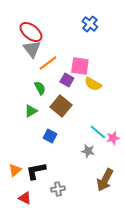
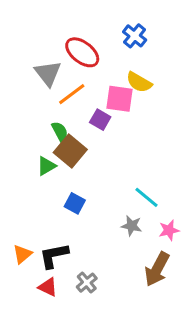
red ellipse: (31, 32) -> (82, 52), moved
yellow semicircle: (93, 84) -> (139, 82), moved
brown square: (61, 106) -> (70, 151), moved
pink star: (113, 138) -> (169, 230), moved
gray cross: (58, 189) -> (87, 283), turned -32
red triangle: (25, 198) -> (48, 287), moved

